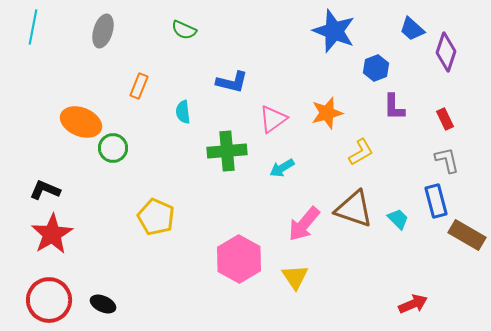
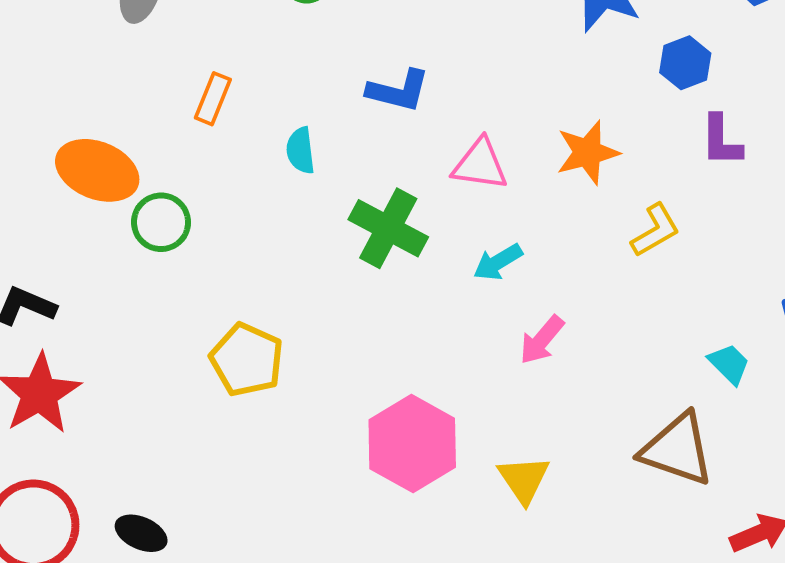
pink triangle: (273, 119) -> (480, 164), turned 44
green cross: (227, 151) -> (388, 228), turned 33
brown triangle: (354, 209) -> (677, 450), moved
pink arrow: (304, 224) -> (542, 340), moved, size x0.7

